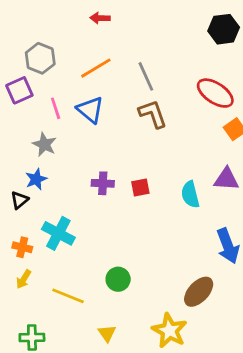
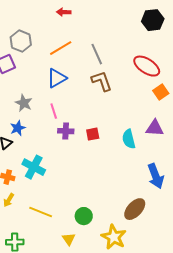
pink line: (56, 108) -> (54, 111), moved
blue triangle: (90, 110) -> (57, 78), turned 50
green circle: (118, 279) -> (84, 216), moved

